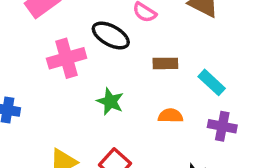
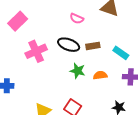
black ellipse: (111, 35) -> (69, 45), moved
green star: (110, 101) -> (78, 71), moved

